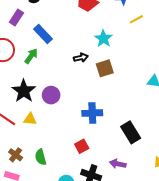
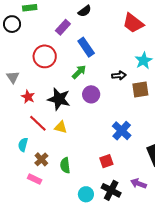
green arrow: (31, 56) -> (79, 72), moved
black star: (24, 91) -> (59, 99), turned -30
purple circle: (51, 95) -> (91, 94), moved
blue cross: (92, 113) -> (122, 131), turned 36

